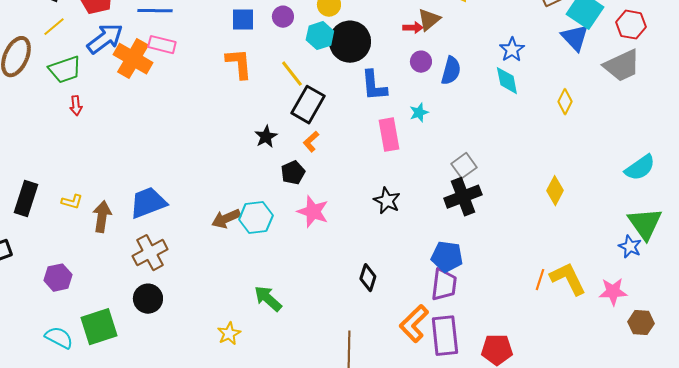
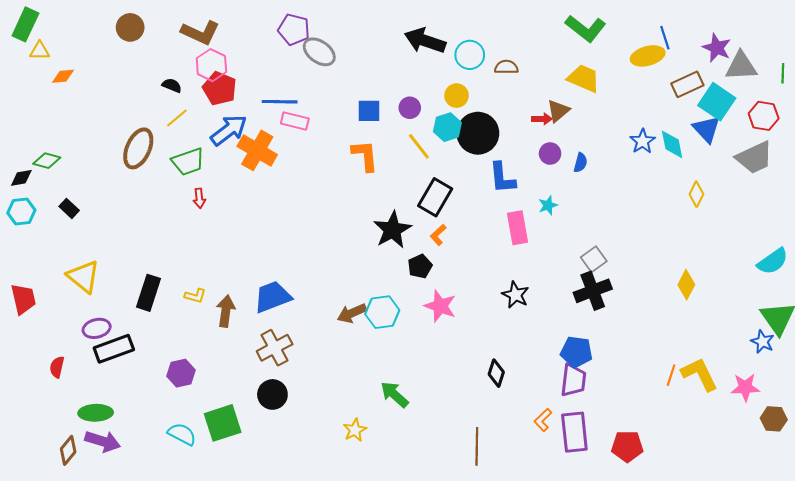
pink rectangle: (162, 45) -> (295, 121), moved
blue semicircle: (451, 71) -> (581, 163), size x0.7
yellow line: (292, 74) -> (419, 146), moved
cyan diamond: (507, 81) -> (672, 144), moved
black star: (266, 137) -> (392, 230), size x1.6
orange L-shape: (414, 324) -> (543, 420), size x0.6

